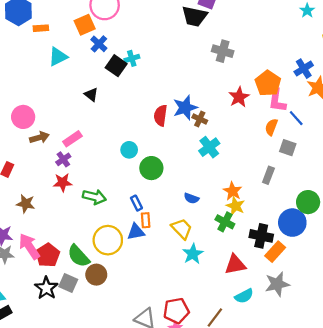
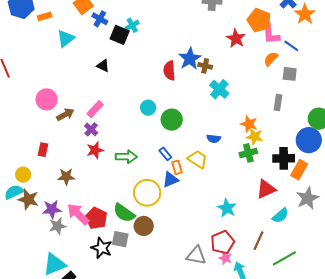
orange semicircle: (271, 127) -> (271, 59), turned 35
green cross: (225, 222) -> (248, 153), turned -30
yellow trapezoid: (182, 229) -> (198, 159), moved
cyan star: (193, 254) -> (227, 208), moved

